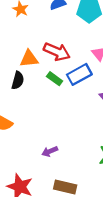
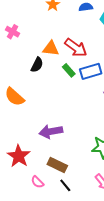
purple arrow: (50, 151) -> (51, 132), size x1.6

